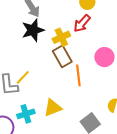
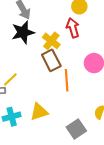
red arrow: (82, 23) -> (73, 28), turned 120
yellow cross: (61, 37) -> (51, 41), turned -30

